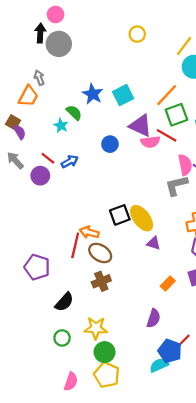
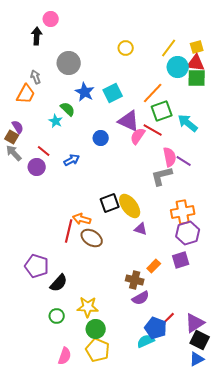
yellow circle: (137, 34) -> (126, 48), moved
gray circle: (59, 44) -> (69, 63), moved
brown square: (13, 122) -> (12, 137), moved
pink semicircle: (150, 142) -> (138, 136), turned 132
blue arrow: (70, 162) -> (72, 160), moved
purple pentagon: (37, 267) -> (37, 266), moved
brown cross: (101, 281) -> (135, 280), moved, turned 36
purple semicircle: (154, 318) -> (141, 298), turned 42

